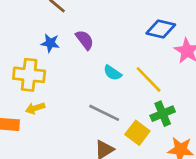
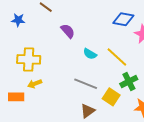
blue star: (50, 43) -> (18, 20), moved

